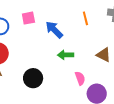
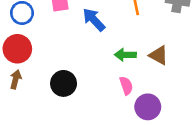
green arrow: (66, 55) -> (125, 55), moved

